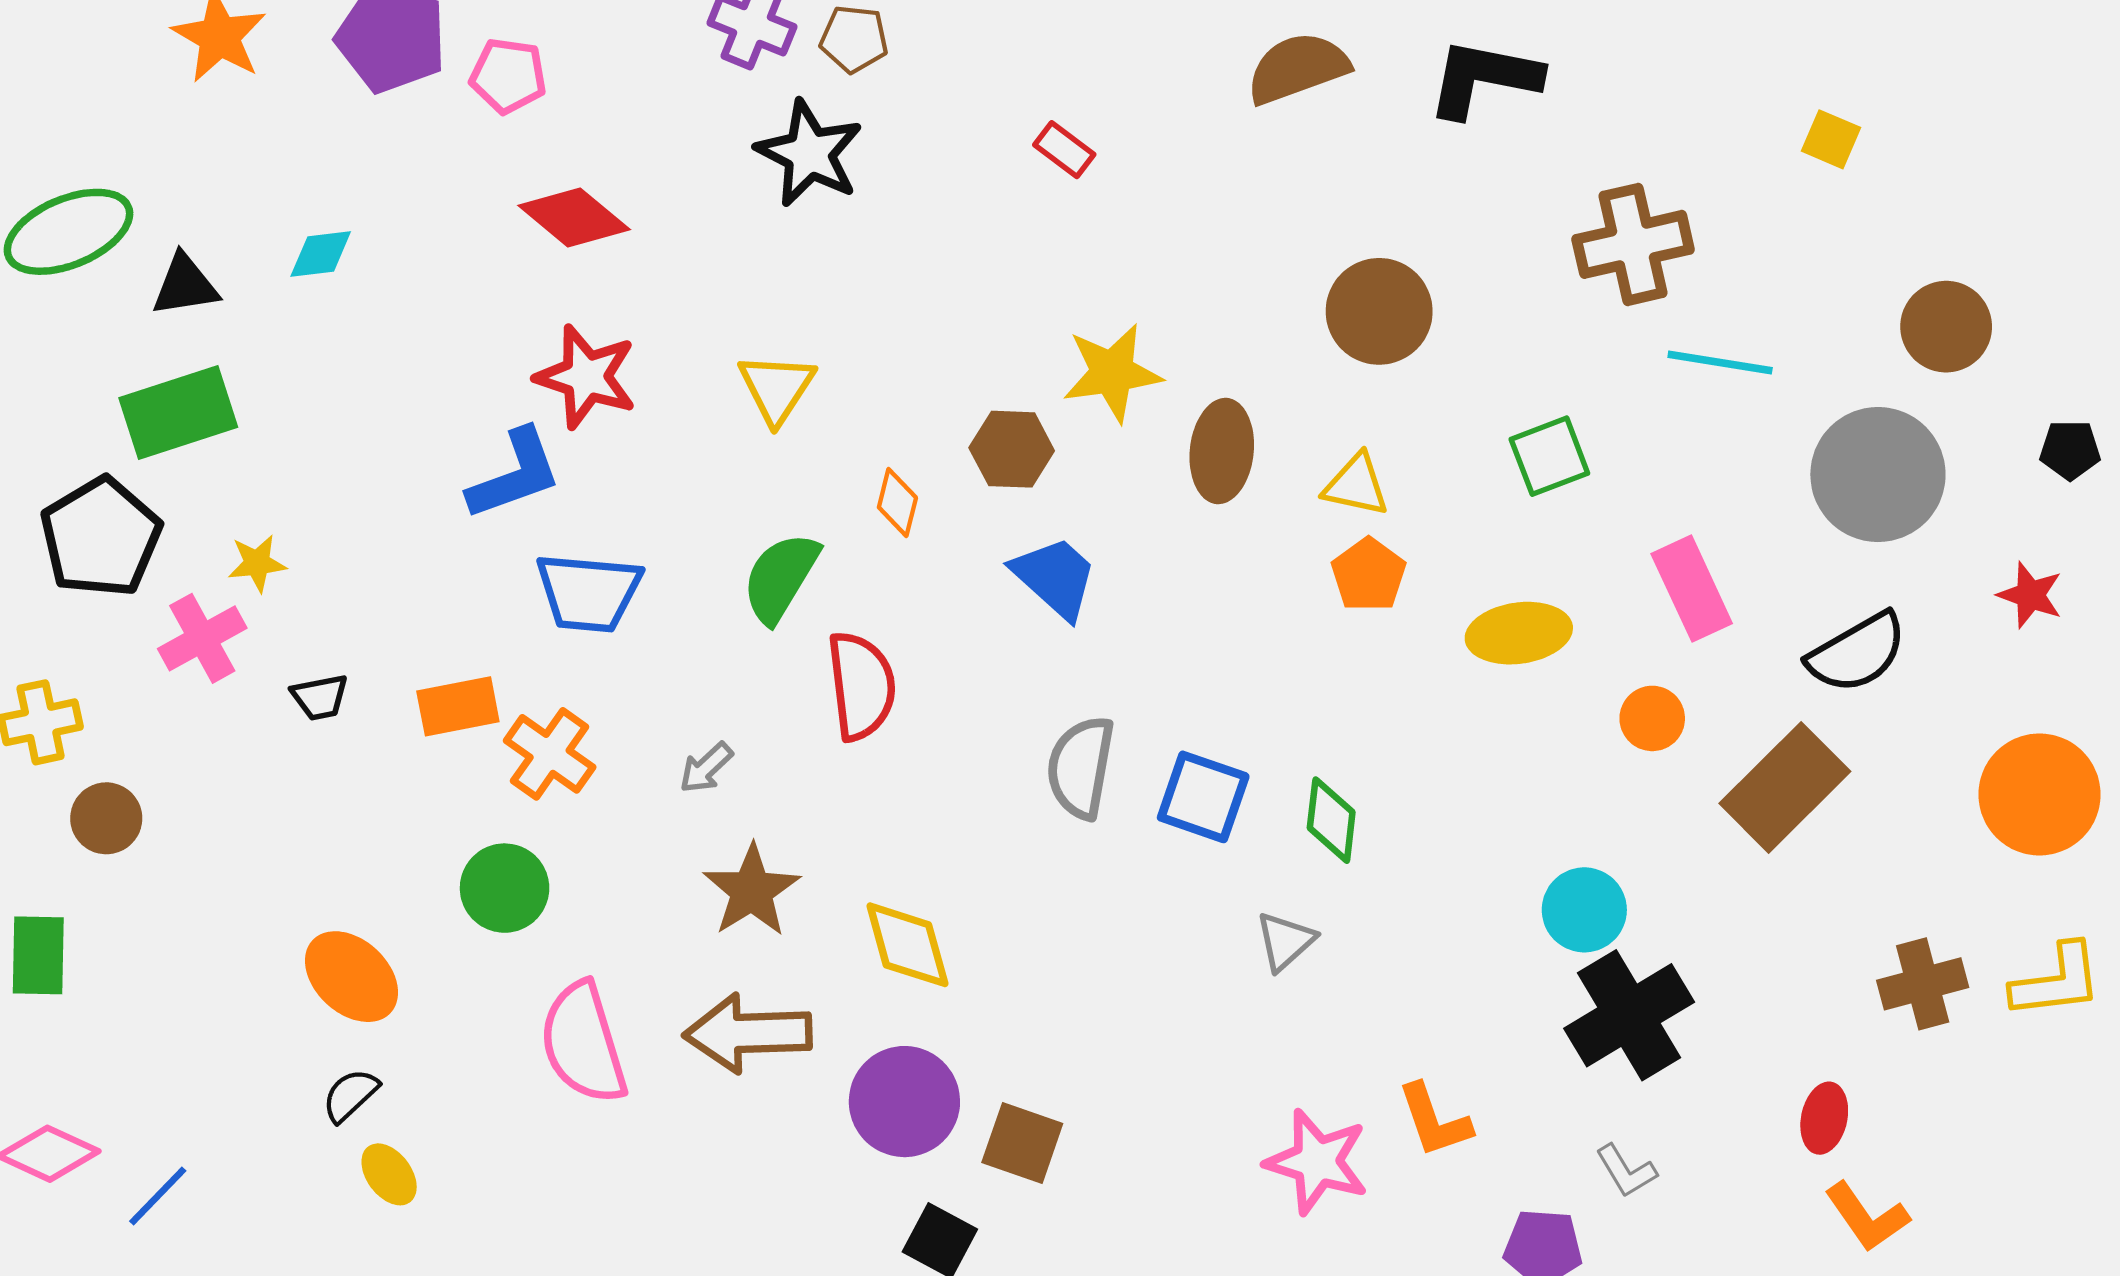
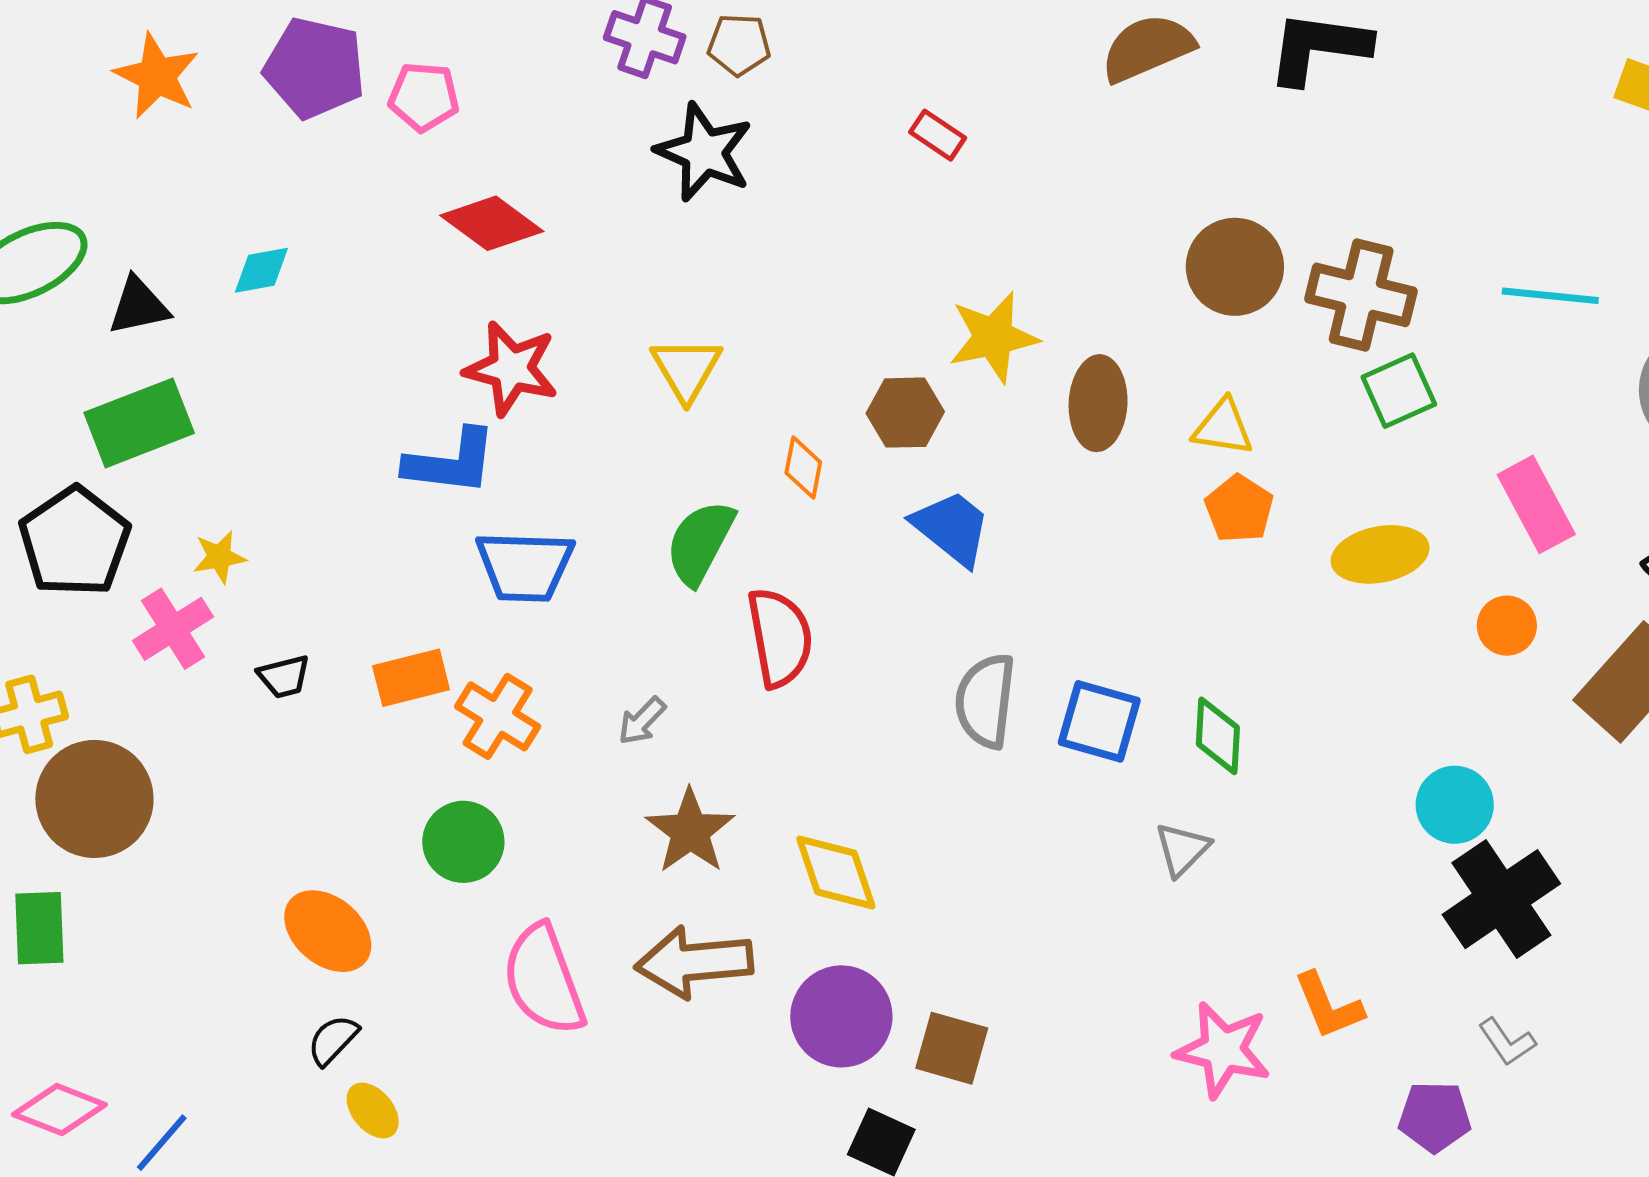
brown cross: (1633, 244) -> (1361, 295), moved, turned 30
blue L-shape: (515, 474) -> (451, 462), turned 30
brown circle: (106, 818) -> (94, 799), size x1.8

